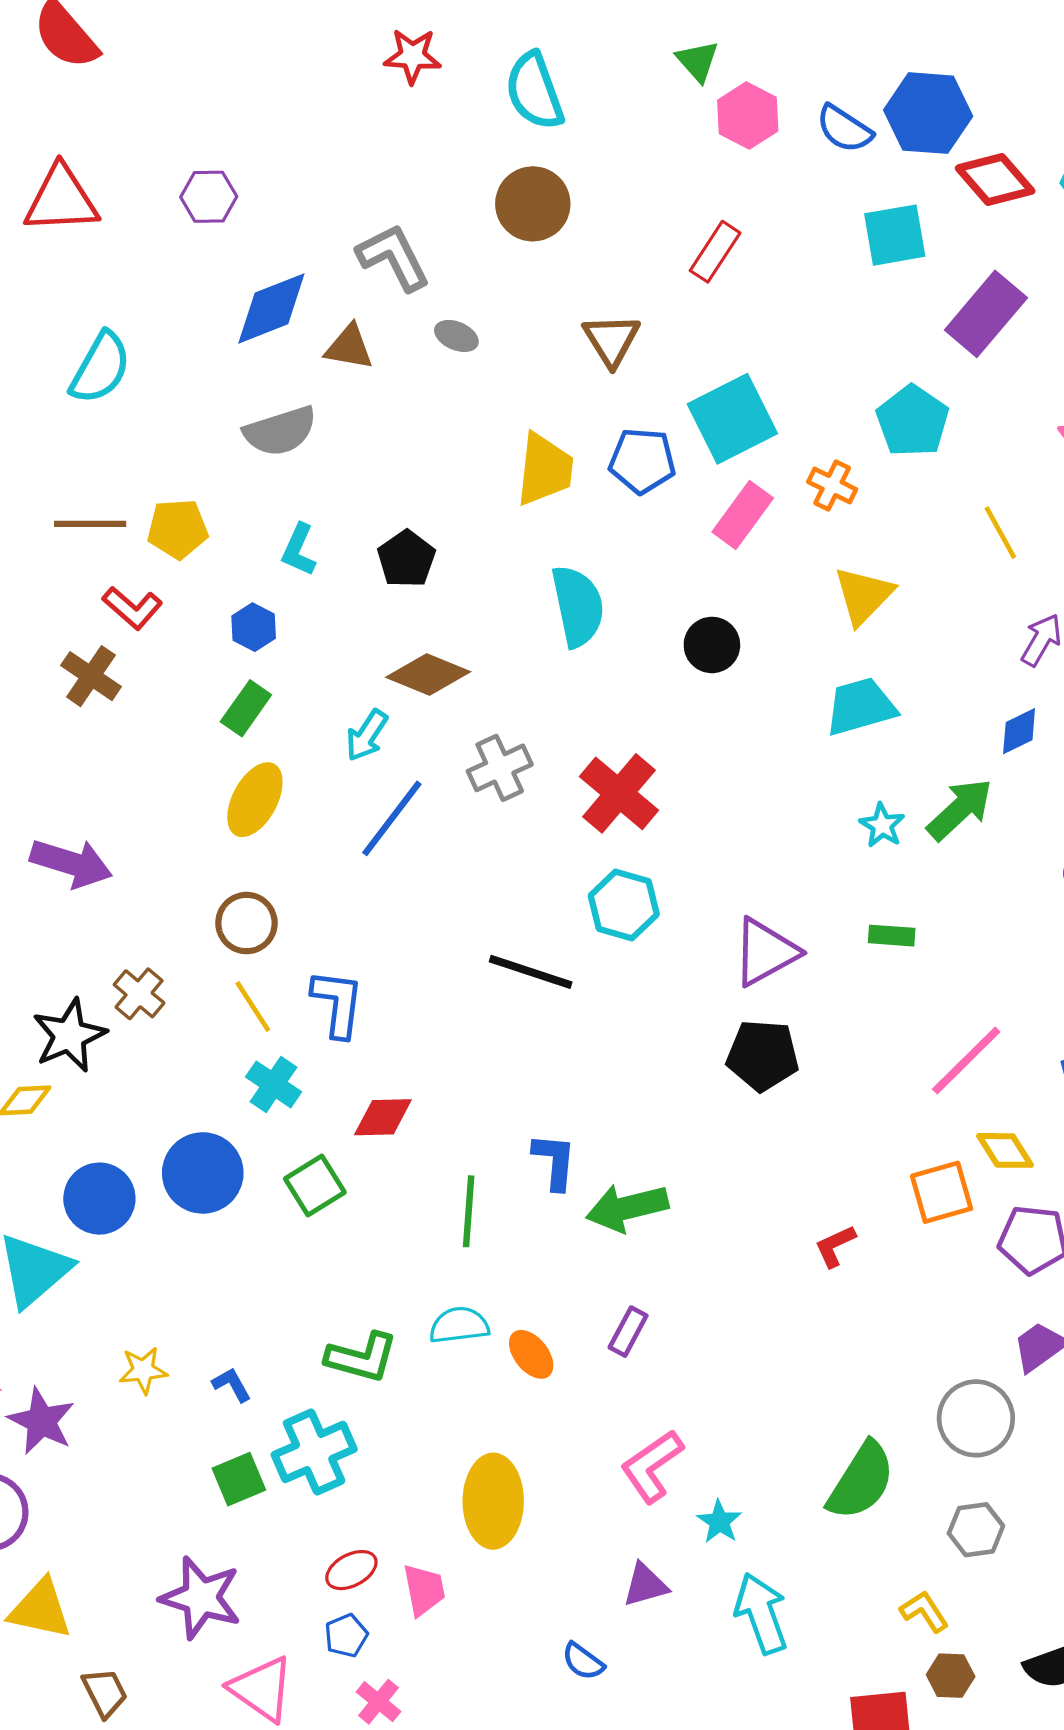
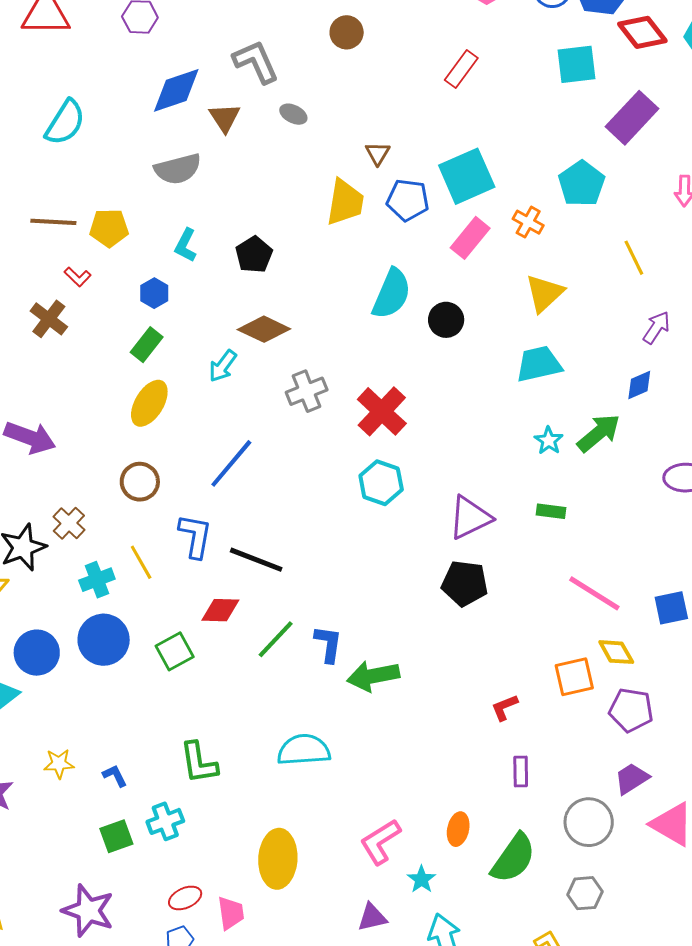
brown circle: (533, 204) -> (347, 32), size x0.7
brown triangle: (611, 340) -> (378, 153), moved, size x0.7
brown triangle: (349, 347) -> (225, 118), turned 44
cyan semicircle: (578, 606) -> (392, 294), moved, turned 32
red L-shape: (132, 608) -> (78, 277), size x0.7
blue line: (392, 818) -> (231, 463), moved
black line: (531, 972) -> (256, 560), moved
yellow line: (253, 1006) -> (141, 562), moved
pink line: (966, 1060) -> (594, 593), turned 74
cyan cross: (274, 1084) -> (97, 580), moved, turned 32
green line: (469, 1211) -> (276, 639), moved, turned 36
cyan semicircle: (459, 1325) -> (304, 750), moved, size x1.4
purple rectangle: (628, 1332) -> (521, 771), moved, turned -32
orange ellipse: (531, 1354) -> (458, 829), moved, turned 48
green L-shape: (362, 1357) -> (199, 763), turned 63
cyan cross: (314, 1452) -> (165, 821), size x0.7

